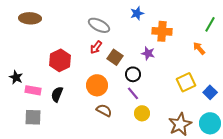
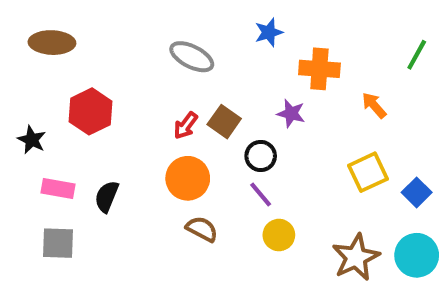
red arrow: (96, 47) -> (186, 126), moved
orange arrow: (199, 48) -> (374, 105), moved
red hexagon: (60, 60) -> (90, 111), moved
black star: (16, 77) -> (32, 140), moved

